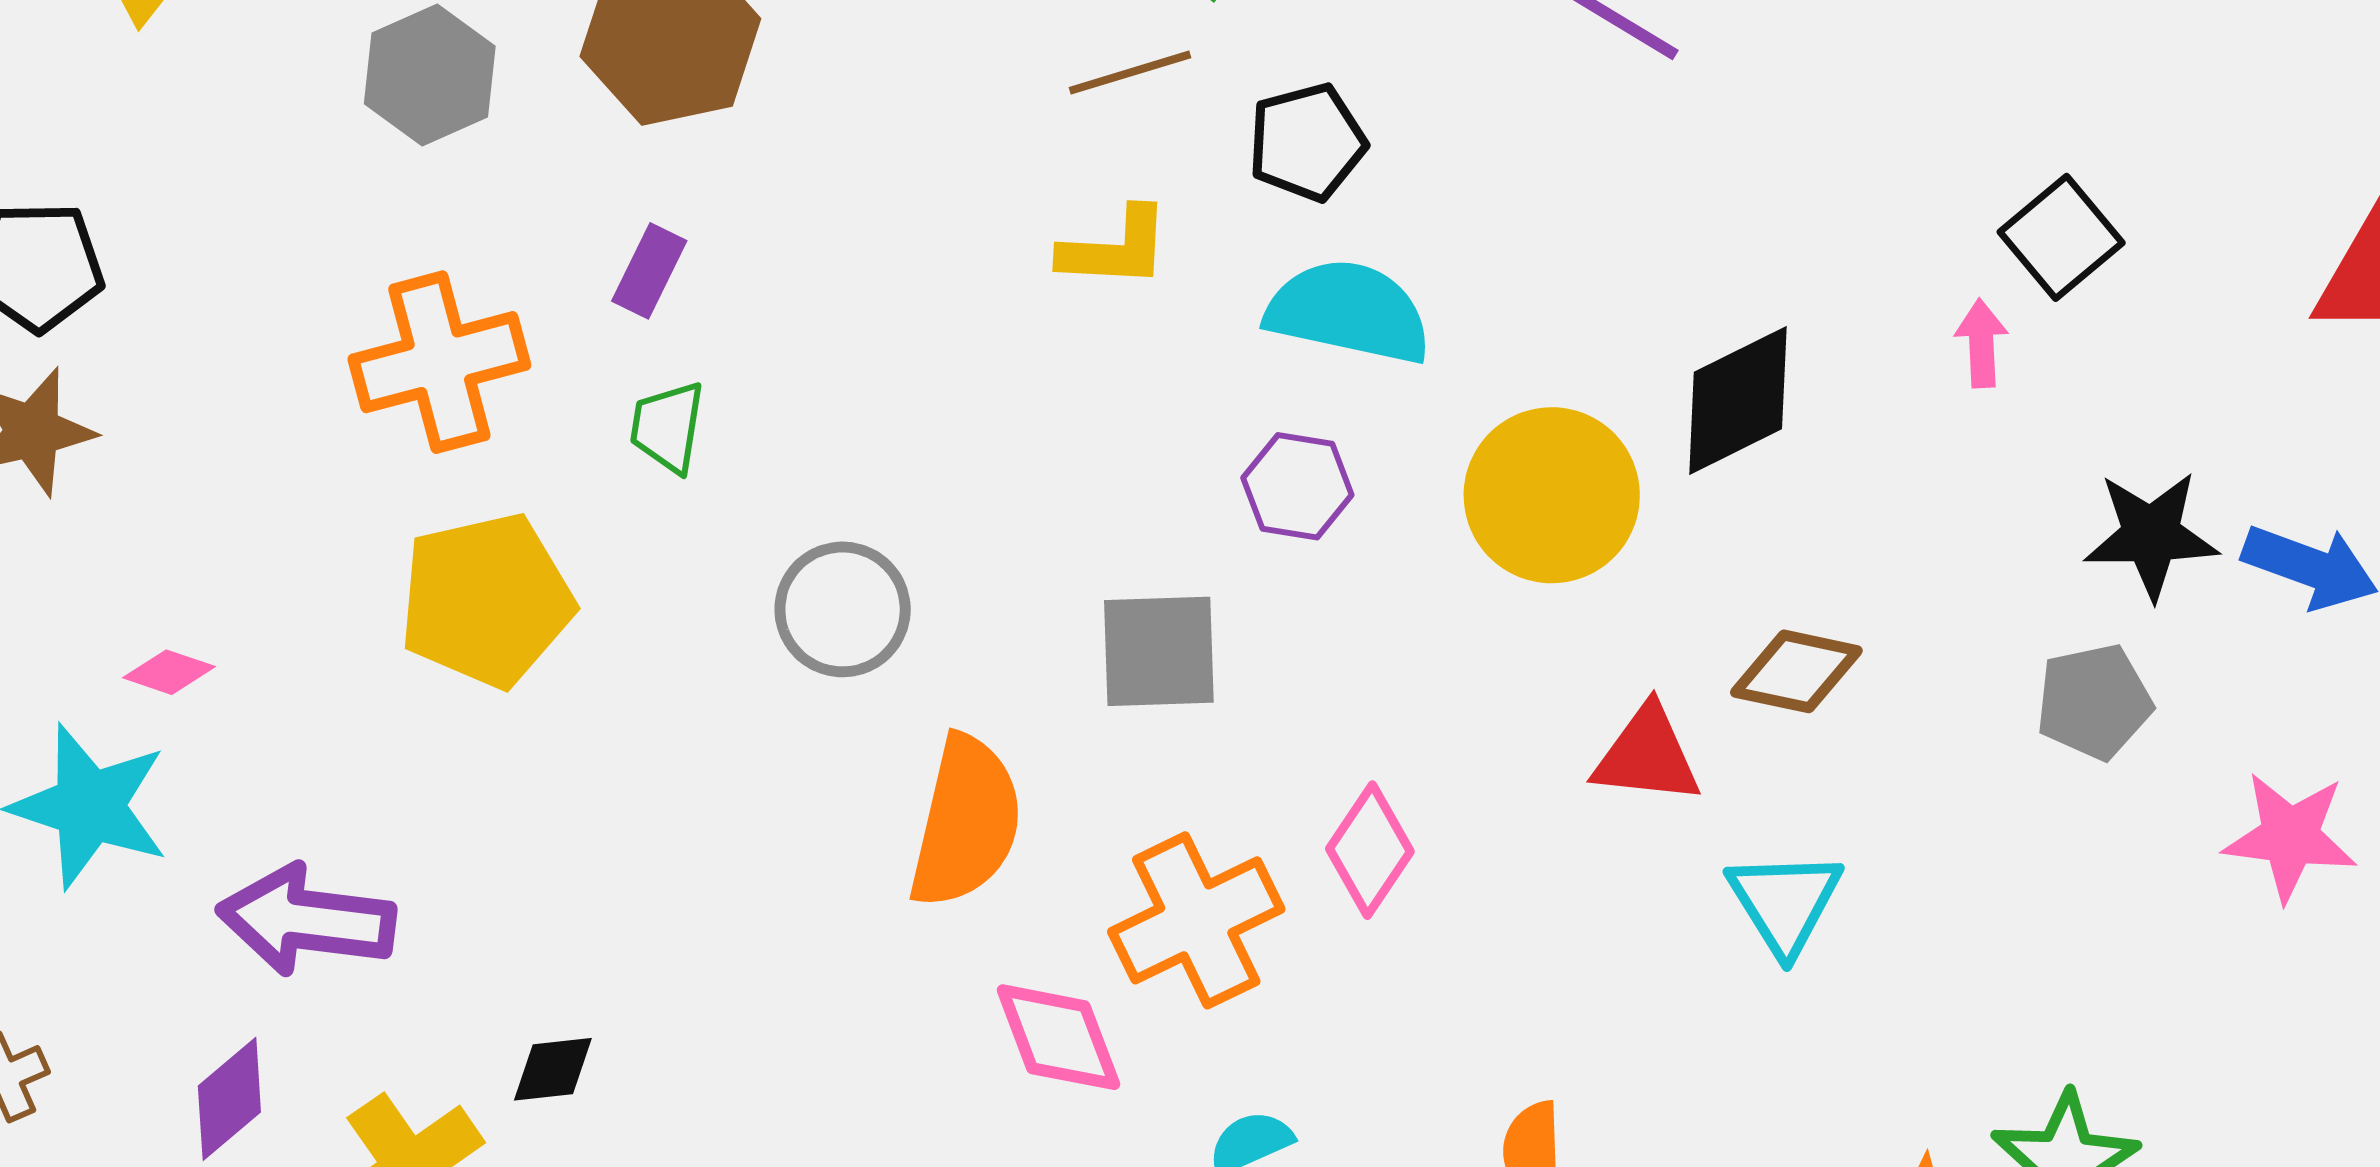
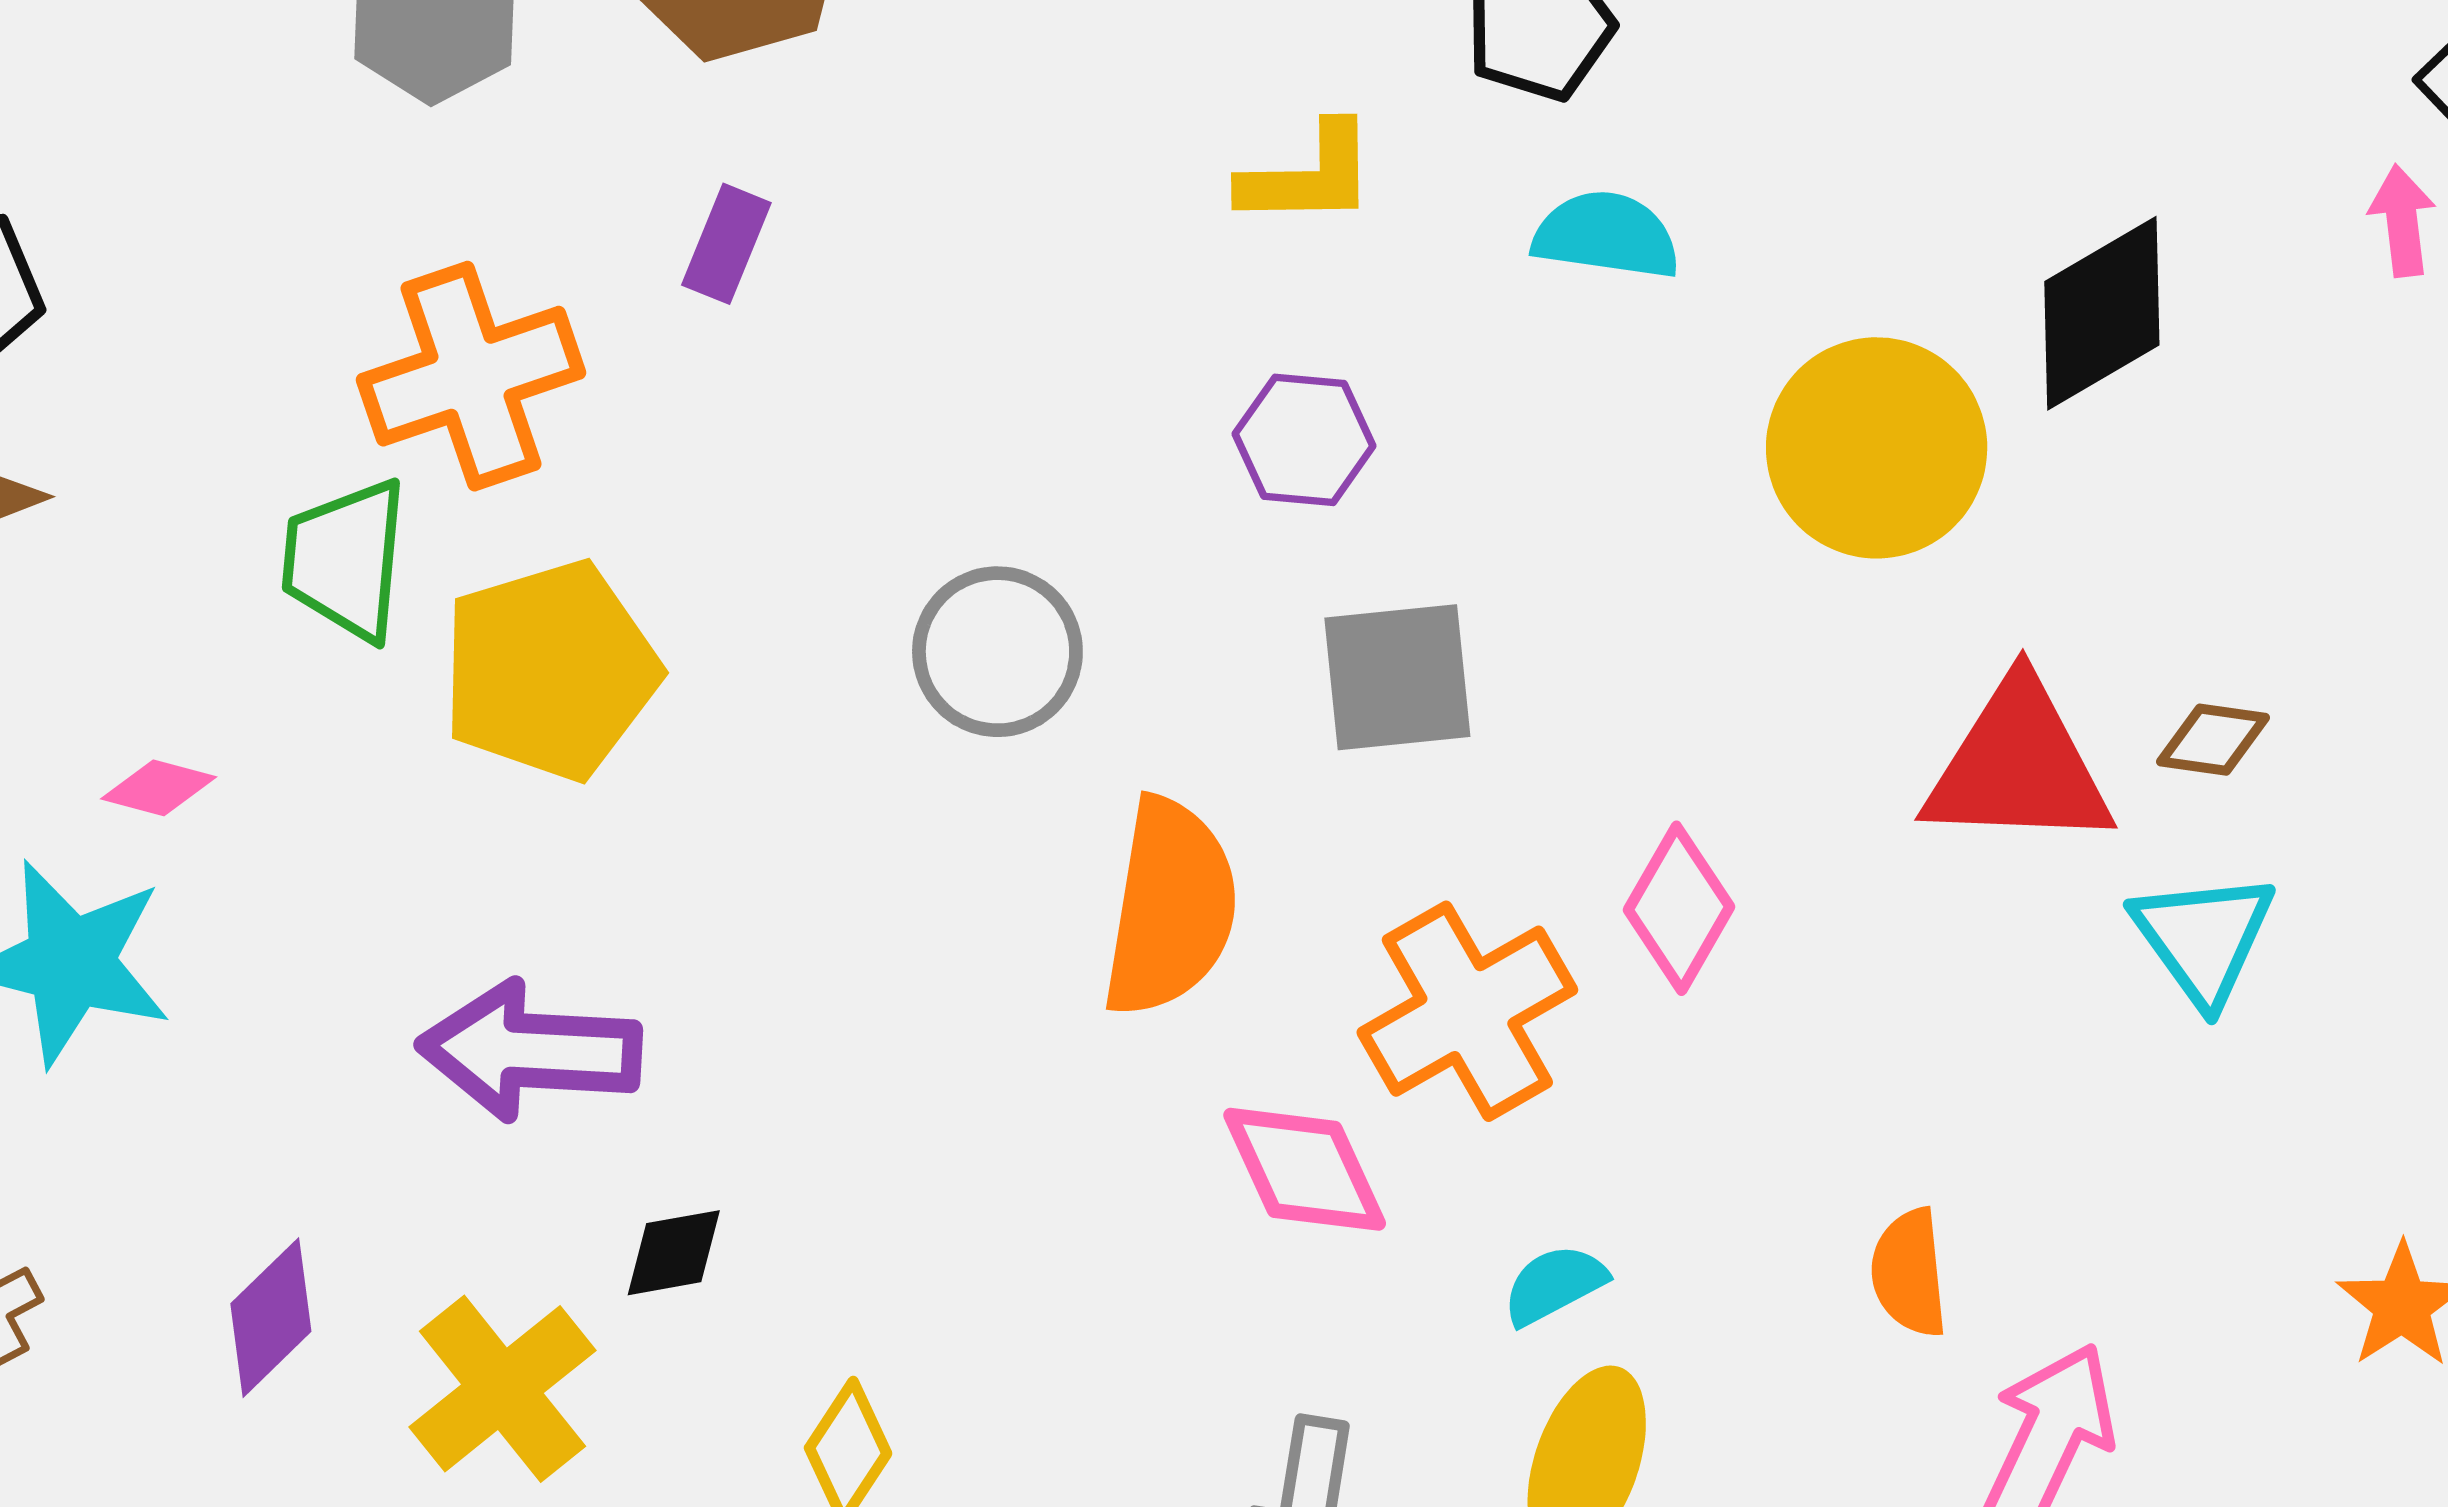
cyan semicircle: (1349, 312) -> (1606, 235), size x0.7
green trapezoid: (668, 427) -> (345, 560), moved, size x1.4
purple hexagon: (1297, 486) -> (1304, 440), moved
brown diamond: (1796, 671) -> (2213, 740), moved, size x0.7
red triangle: (1647, 755) -> (2018, 766), size x1.4
purple arrow: (306, 920) -> (530, 1051), moved

